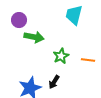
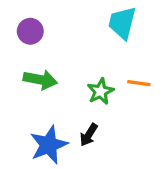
green arrow: (34, 37) -> (40, 80), moved
orange line: (88, 60) -> (139, 83), moved

